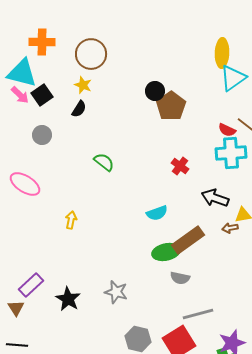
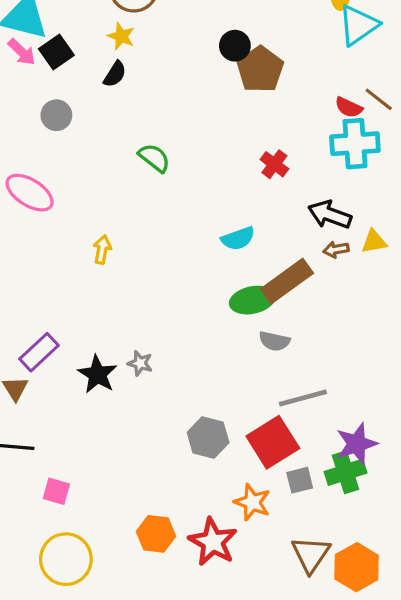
brown arrow: (230, 228) -> (336, 249), moved
gray star: (116, 292) -> (140, 363), moved, size x0.7

